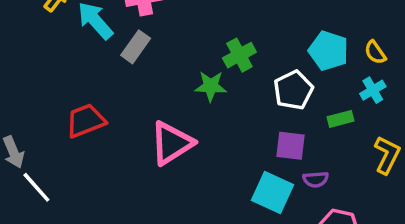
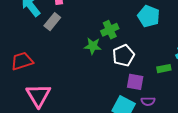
cyan pentagon: (328, 51) -> (149, 16), moved
white pentagon: (293, 90) -> (124, 55), moved
pink triangle: (172, 143) -> (38, 95), moved, turned -32

